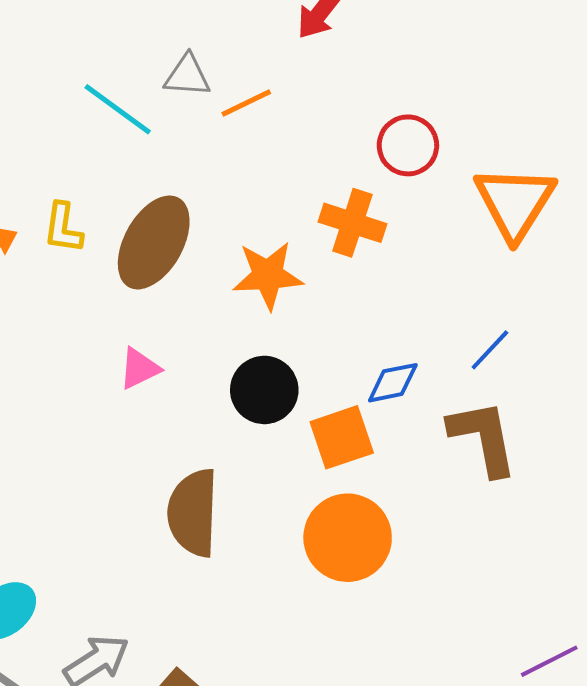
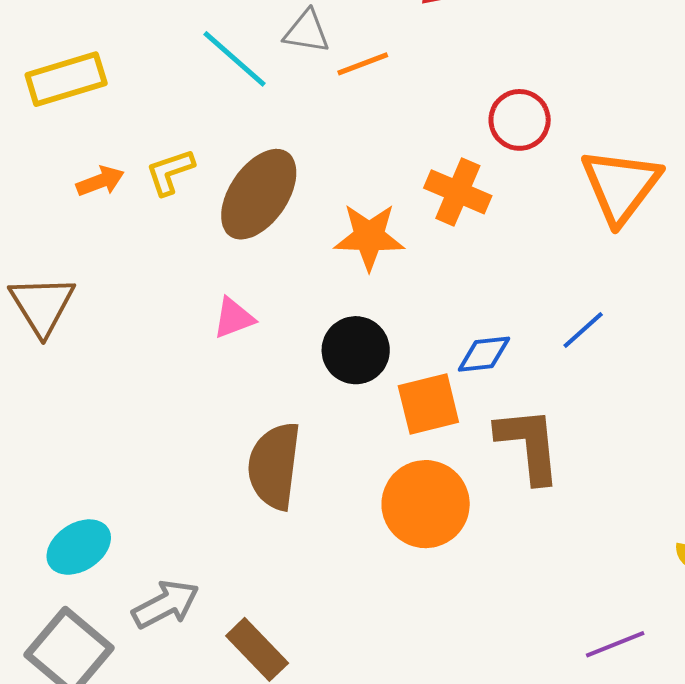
yellow L-shape: (63, 228) -> (170, 172), turned 58
brown L-shape: (483, 438) -> (529, 445), moved

